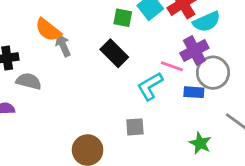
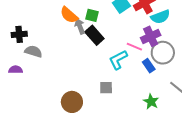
green square: (123, 18) -> (92, 15), moved
orange semicircle: (48, 30) -> (69, 15), moved
gray arrow: (63, 45) -> (80, 26), moved
blue rectangle: (194, 92) -> (149, 66), turned 48

